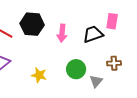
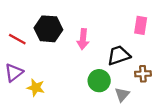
black trapezoid: (93, 34) -> (119, 55), moved
yellow star: (39, 75) -> (36, 88), moved

